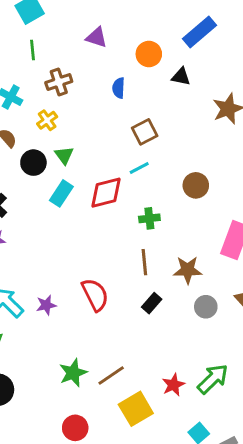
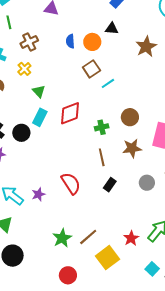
orange circle: (149, 54) -> (92, 42), moved
black circle: (33, 163) -> (21, 133), moved
cyan line: (139, 168) -> (108, 83), moved
brown circle: (196, 185) -> (130, 117), moved
brown star: (188, 270) -> (132, 148), moved

